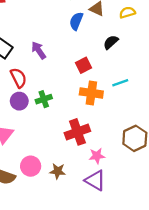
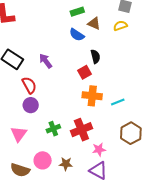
blue semicircle: (76, 21) -> (77, 35), turned -77
black semicircle: (111, 42) -> (95, 56), moved, turned 120
cyan line: (120, 83) -> (118, 102), moved
green cross: (44, 99) -> (53, 129), moved

